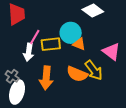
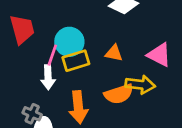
cyan circle: (71, 33) -> (69, 42), moved
yellow arrow: (94, 70) -> (140, 85), turned -35
orange semicircle: (77, 74) -> (119, 94), turned -30

